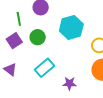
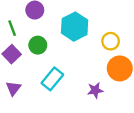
purple triangle: (10, 69) -> (13, 88), turned 40
purple star: (69, 83) -> (95, 90), moved

